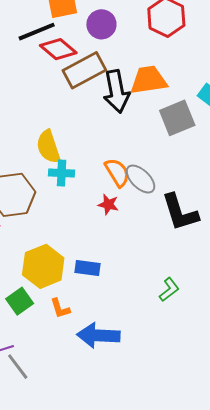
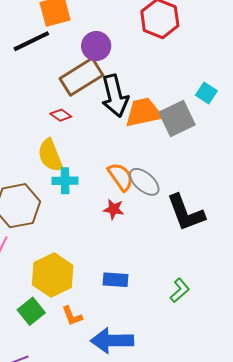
purple circle: (101, 24) -> (96, 46), moved
red diamond: (58, 49) -> (61, 115), moved, size x0.6
orange trapezoid: (149, 80) -> (143, 112), moved
blue rectangle: (87, 268) -> (115, 280), moved

